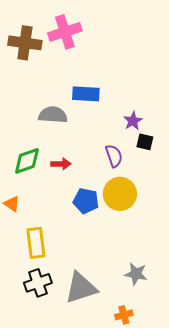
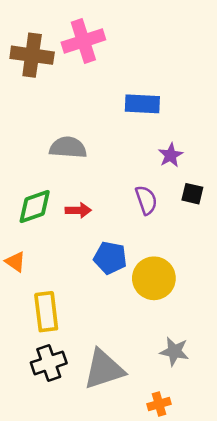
blue rectangle: (86, 94) -> (142, 104), moved
black square: (145, 142) -> (192, 194), moved
yellow circle: (120, 194) -> (154, 278), moved

